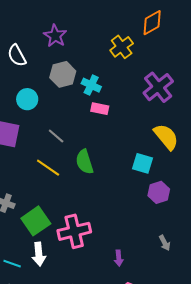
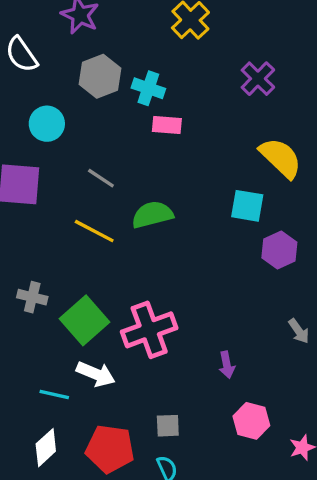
purple cross: (158, 87) -> (258, 79), size x0.7
green semicircle: (84, 162) -> (152, 215), turned 100
white arrow: (39, 254) -> (96, 374), turned -55

